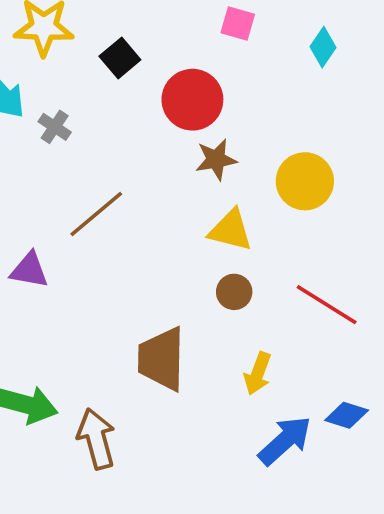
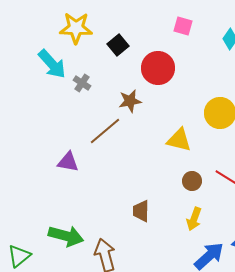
brown star: (216, 160) -> (130, 101), moved
brown circle: (234, 292) -> (192, 181), moved
brown trapezoid: (162, 359) -> (141, 211), size x0.6

